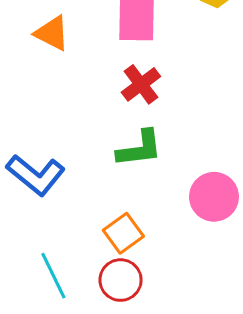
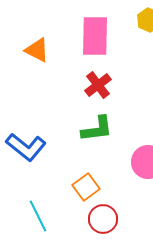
red circle: (121, 280) -> (103, 219), moved

